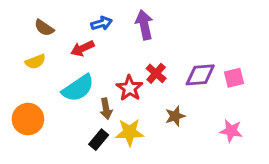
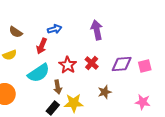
purple arrow: (144, 25) -> (97, 30), moved
red arrow: (82, 48) -> (42, 46), turned -42
red star: (130, 88) -> (68, 65), moved

